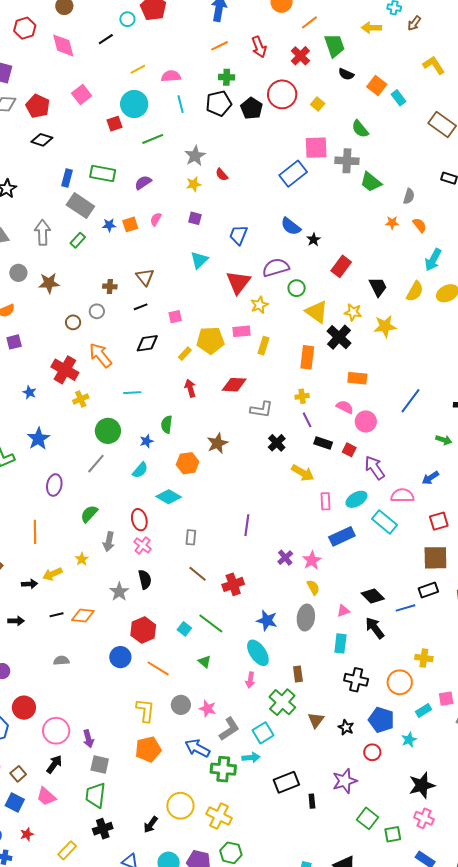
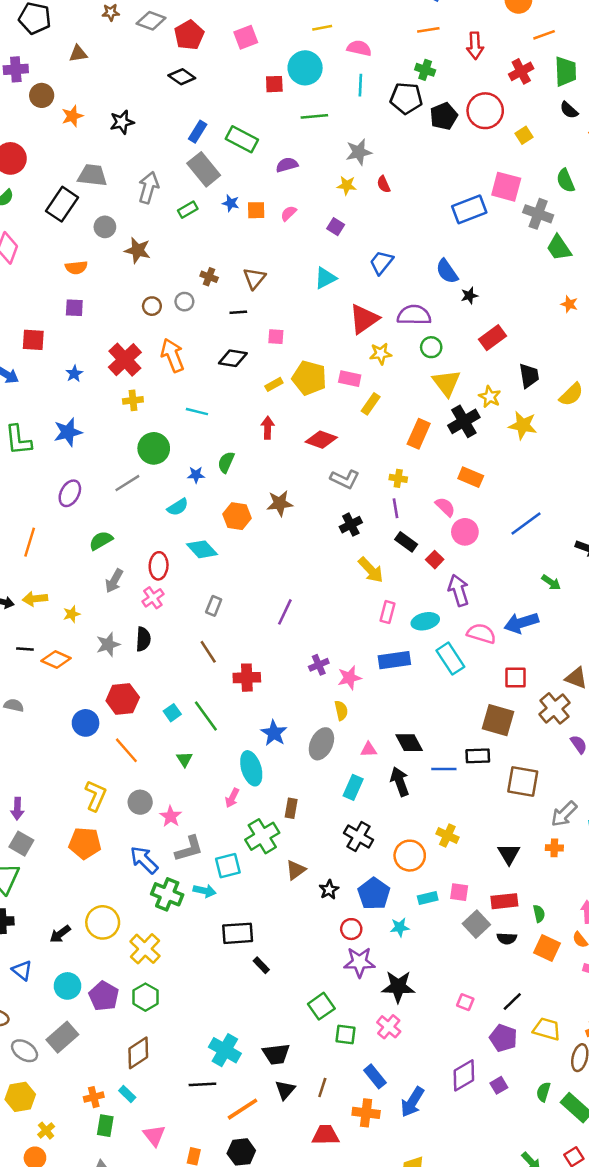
blue arrow: (430, 478) -> (521, 623), size x1.5
yellow star: (82, 559) -> (72, 614), moved
purple star: (345, 781) -> (359, 962), moved
black rectangle: (312, 801) -> (261, 965), turned -56

